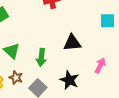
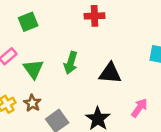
green arrow: (41, 57) -> (71, 63), moved

